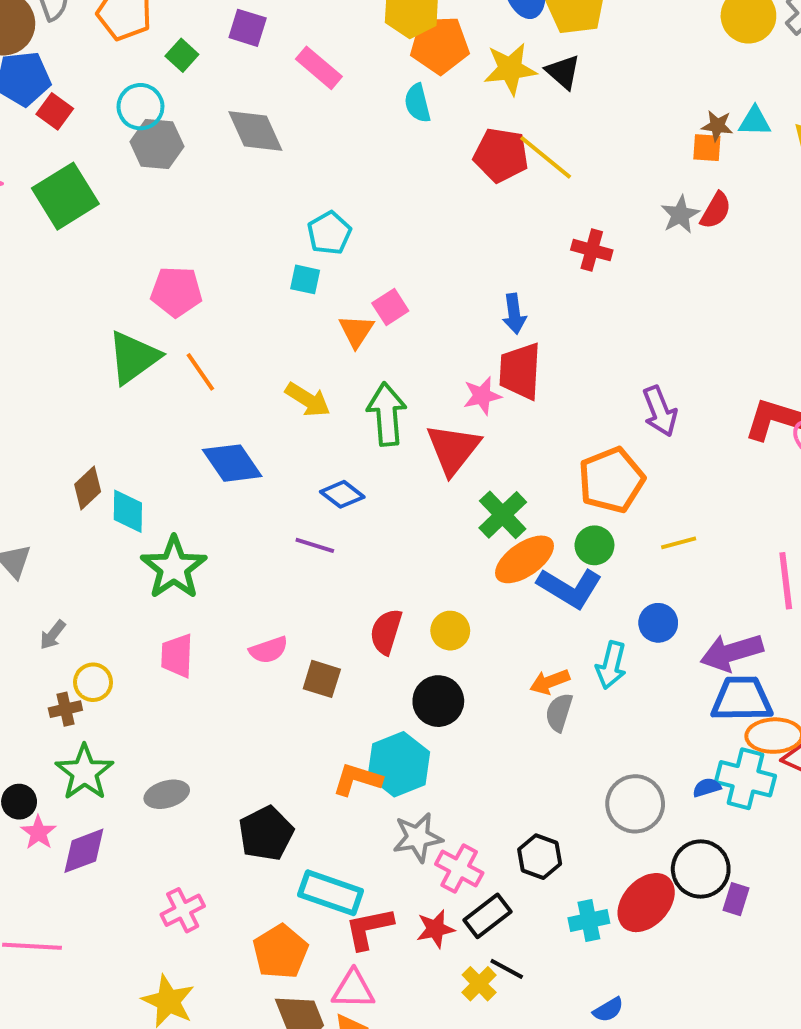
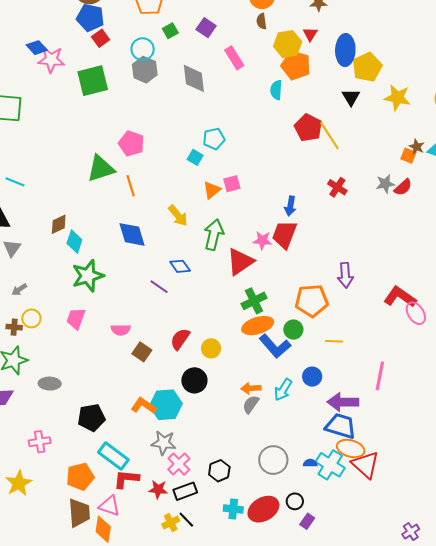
yellow star: (510, 69) -> (397, 98), moved
black circle: (701, 869) -> (295, 501), size x0.6

